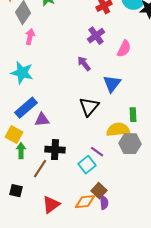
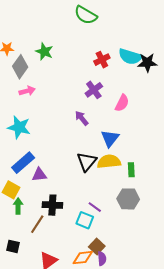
pink arrow: (30, 37) -> (27, 91), turned 63
yellow semicircle: (118, 130) -> (109, 162), moved
cyan square: (87, 165) -> (85, 220), turned -30

